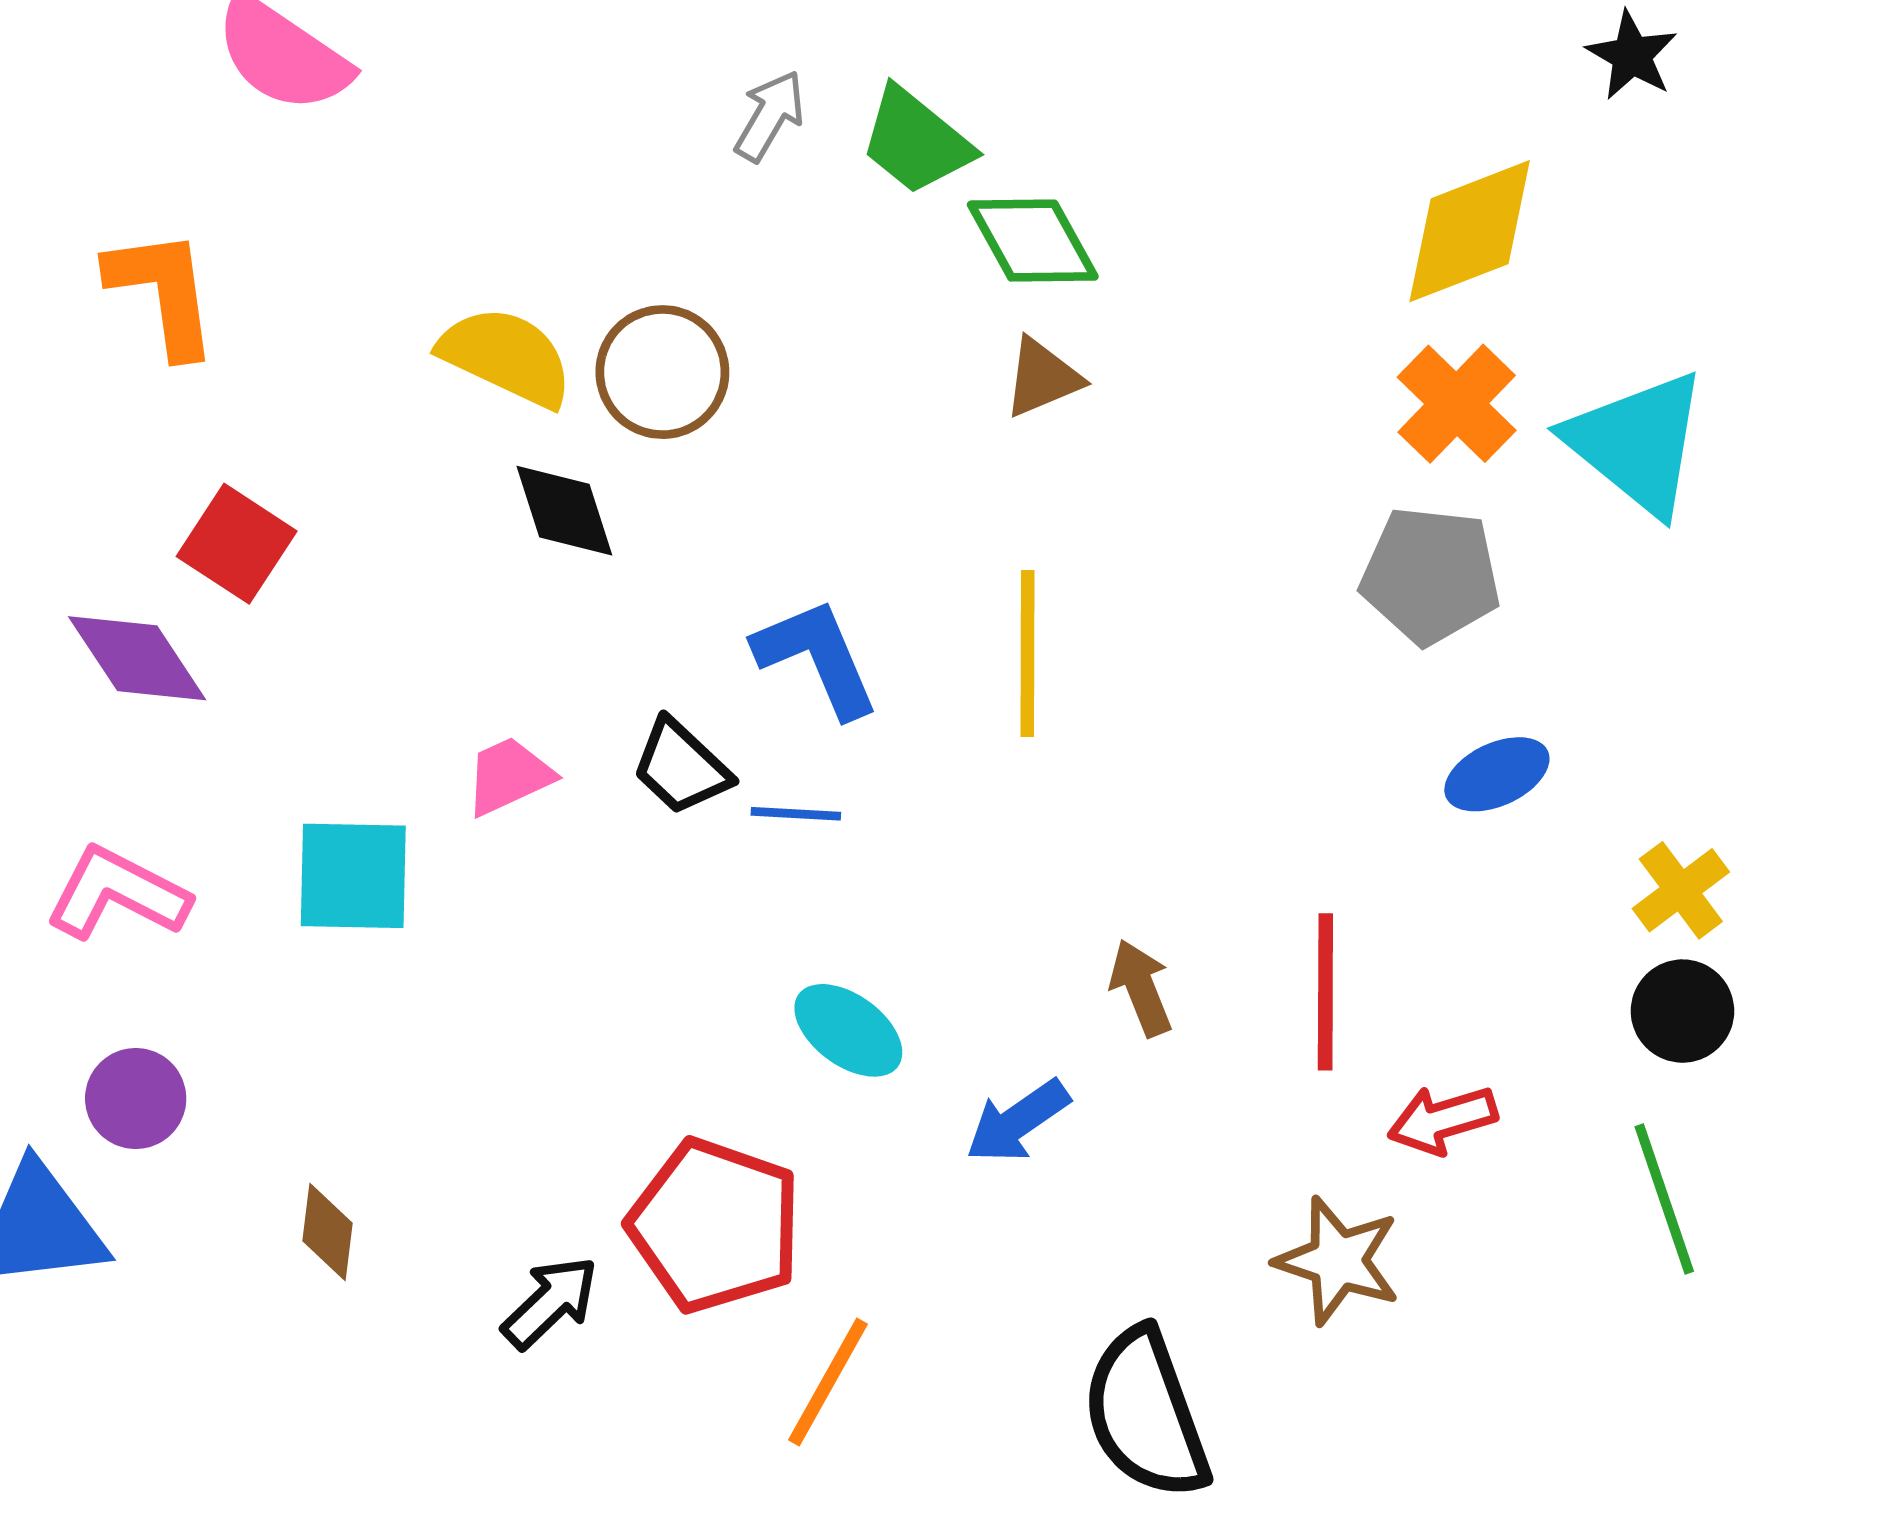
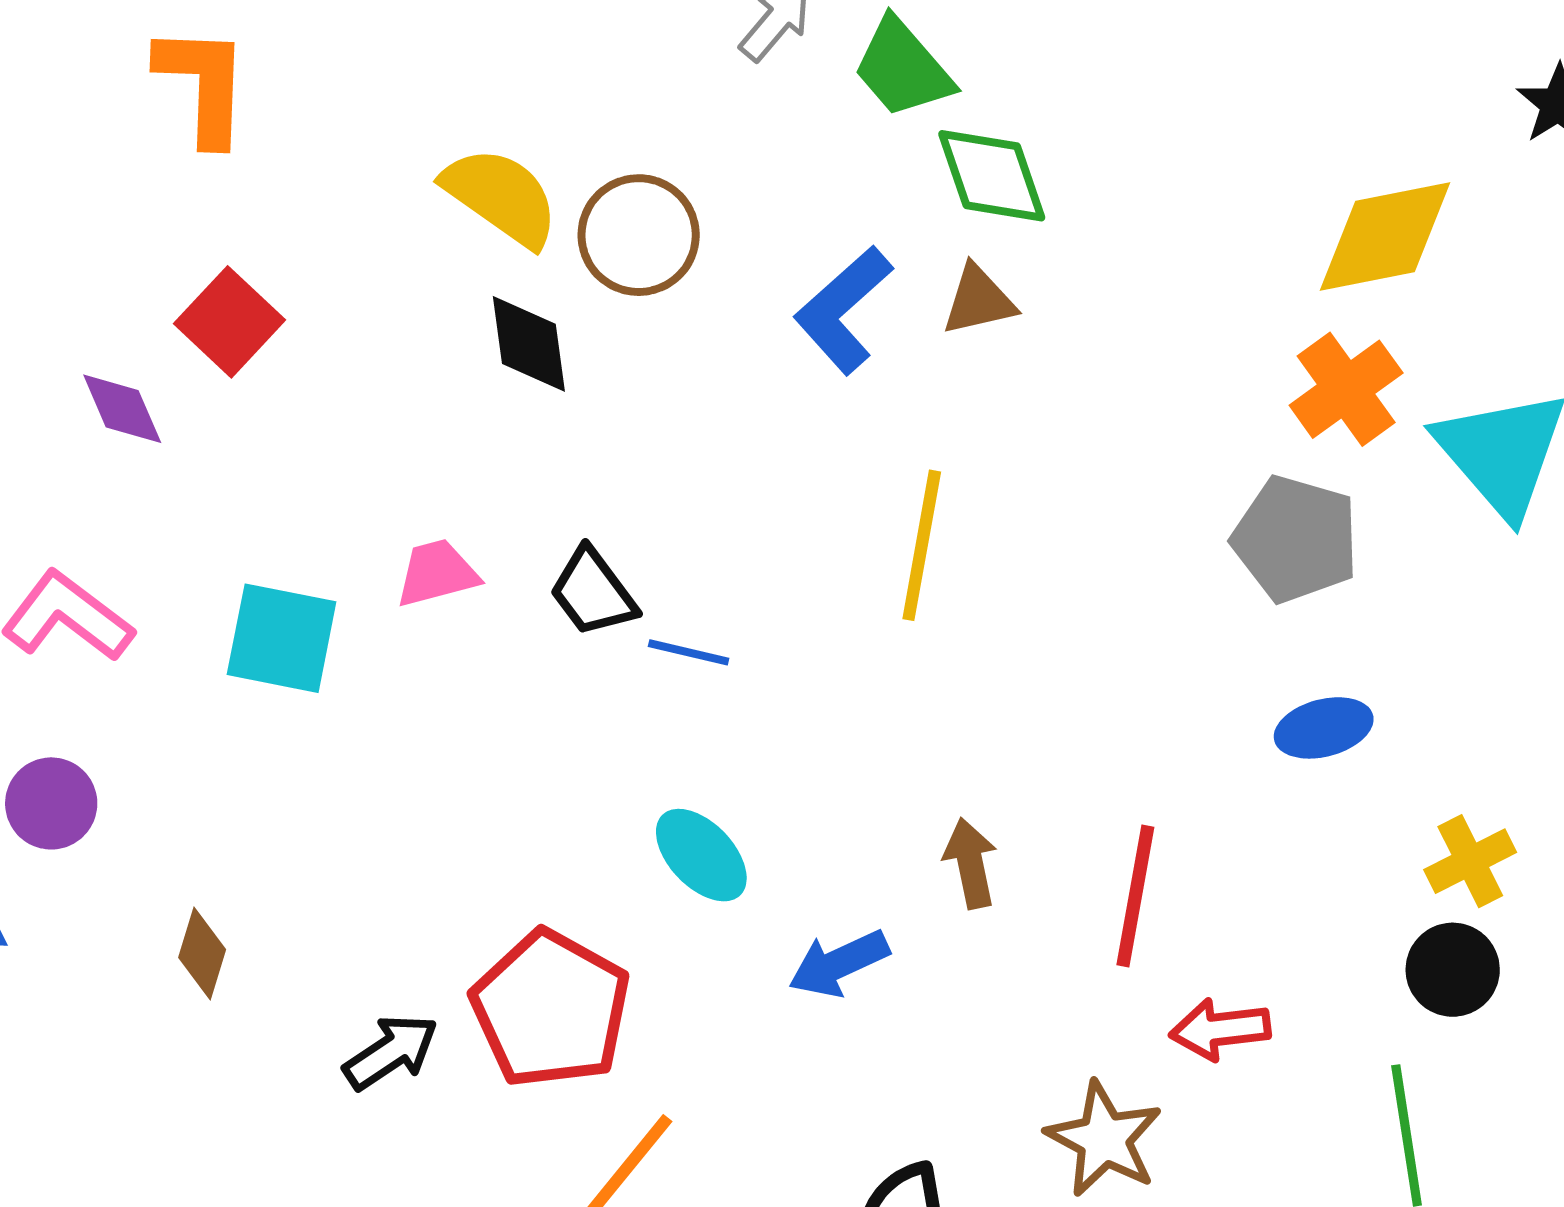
purple diamond: (137, 658) -> (122, 409), size x0.7
blue L-shape: (817, 658) -> (843, 310), moved, turned -119

